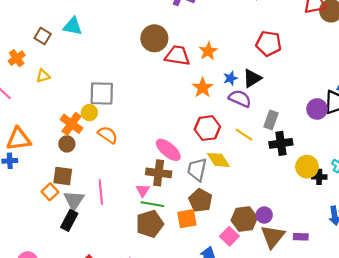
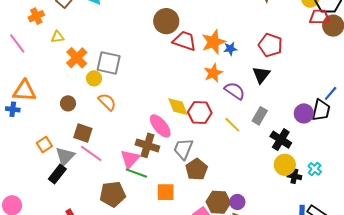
orange star: (208, 51) -> (213, 42), size x1.4
blue star: (230, 78) -> (230, 49), moved
black triangle: (252, 78) -> (261, 75), moved, turned -30
orange star: (203, 88) -> (213, 73), moved
orange cross: (72, 124) -> (77, 58), moved
black cross: (281, 143) -> (281, 140), moved, turned 30
yellow diamond: (218, 160) -> (178, 107), moved
brown square: (63, 176) -> (83, 133), moved
pink triangle: (143, 190) -> (130, 159), size x1.5
pink line: (101, 192) -> (91, 153), turned -60
brown pentagon: (200, 200) -> (197, 169), moved
brown pentagon: (150, 224) -> (113, 194), moved

